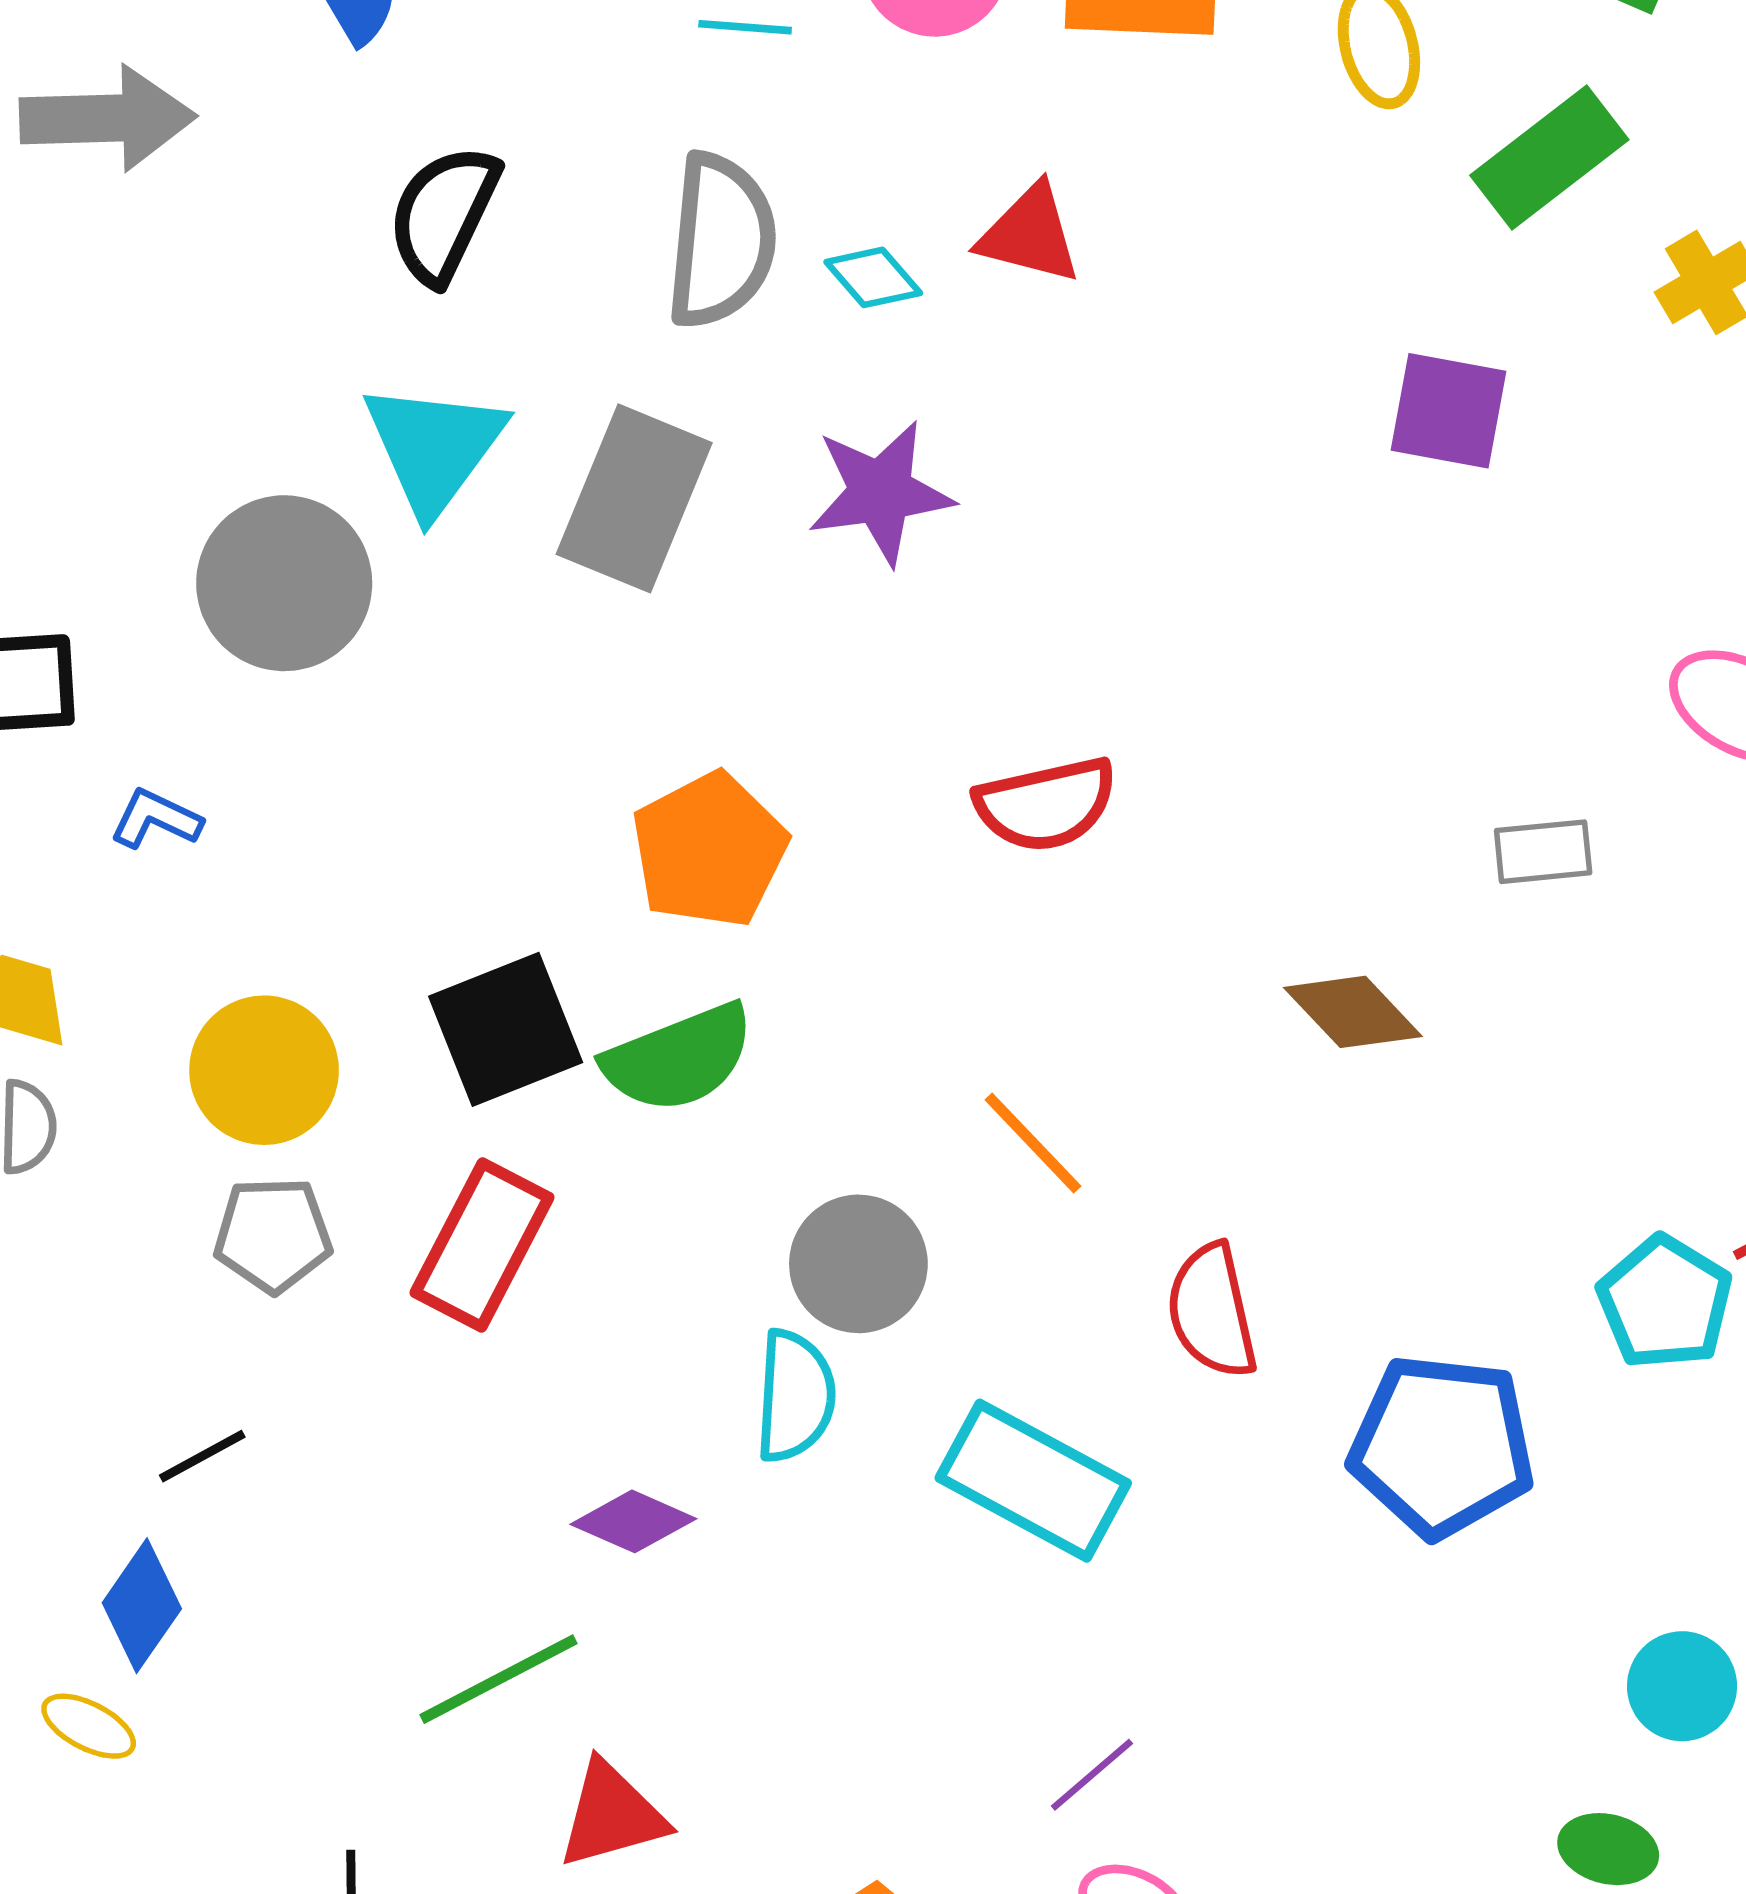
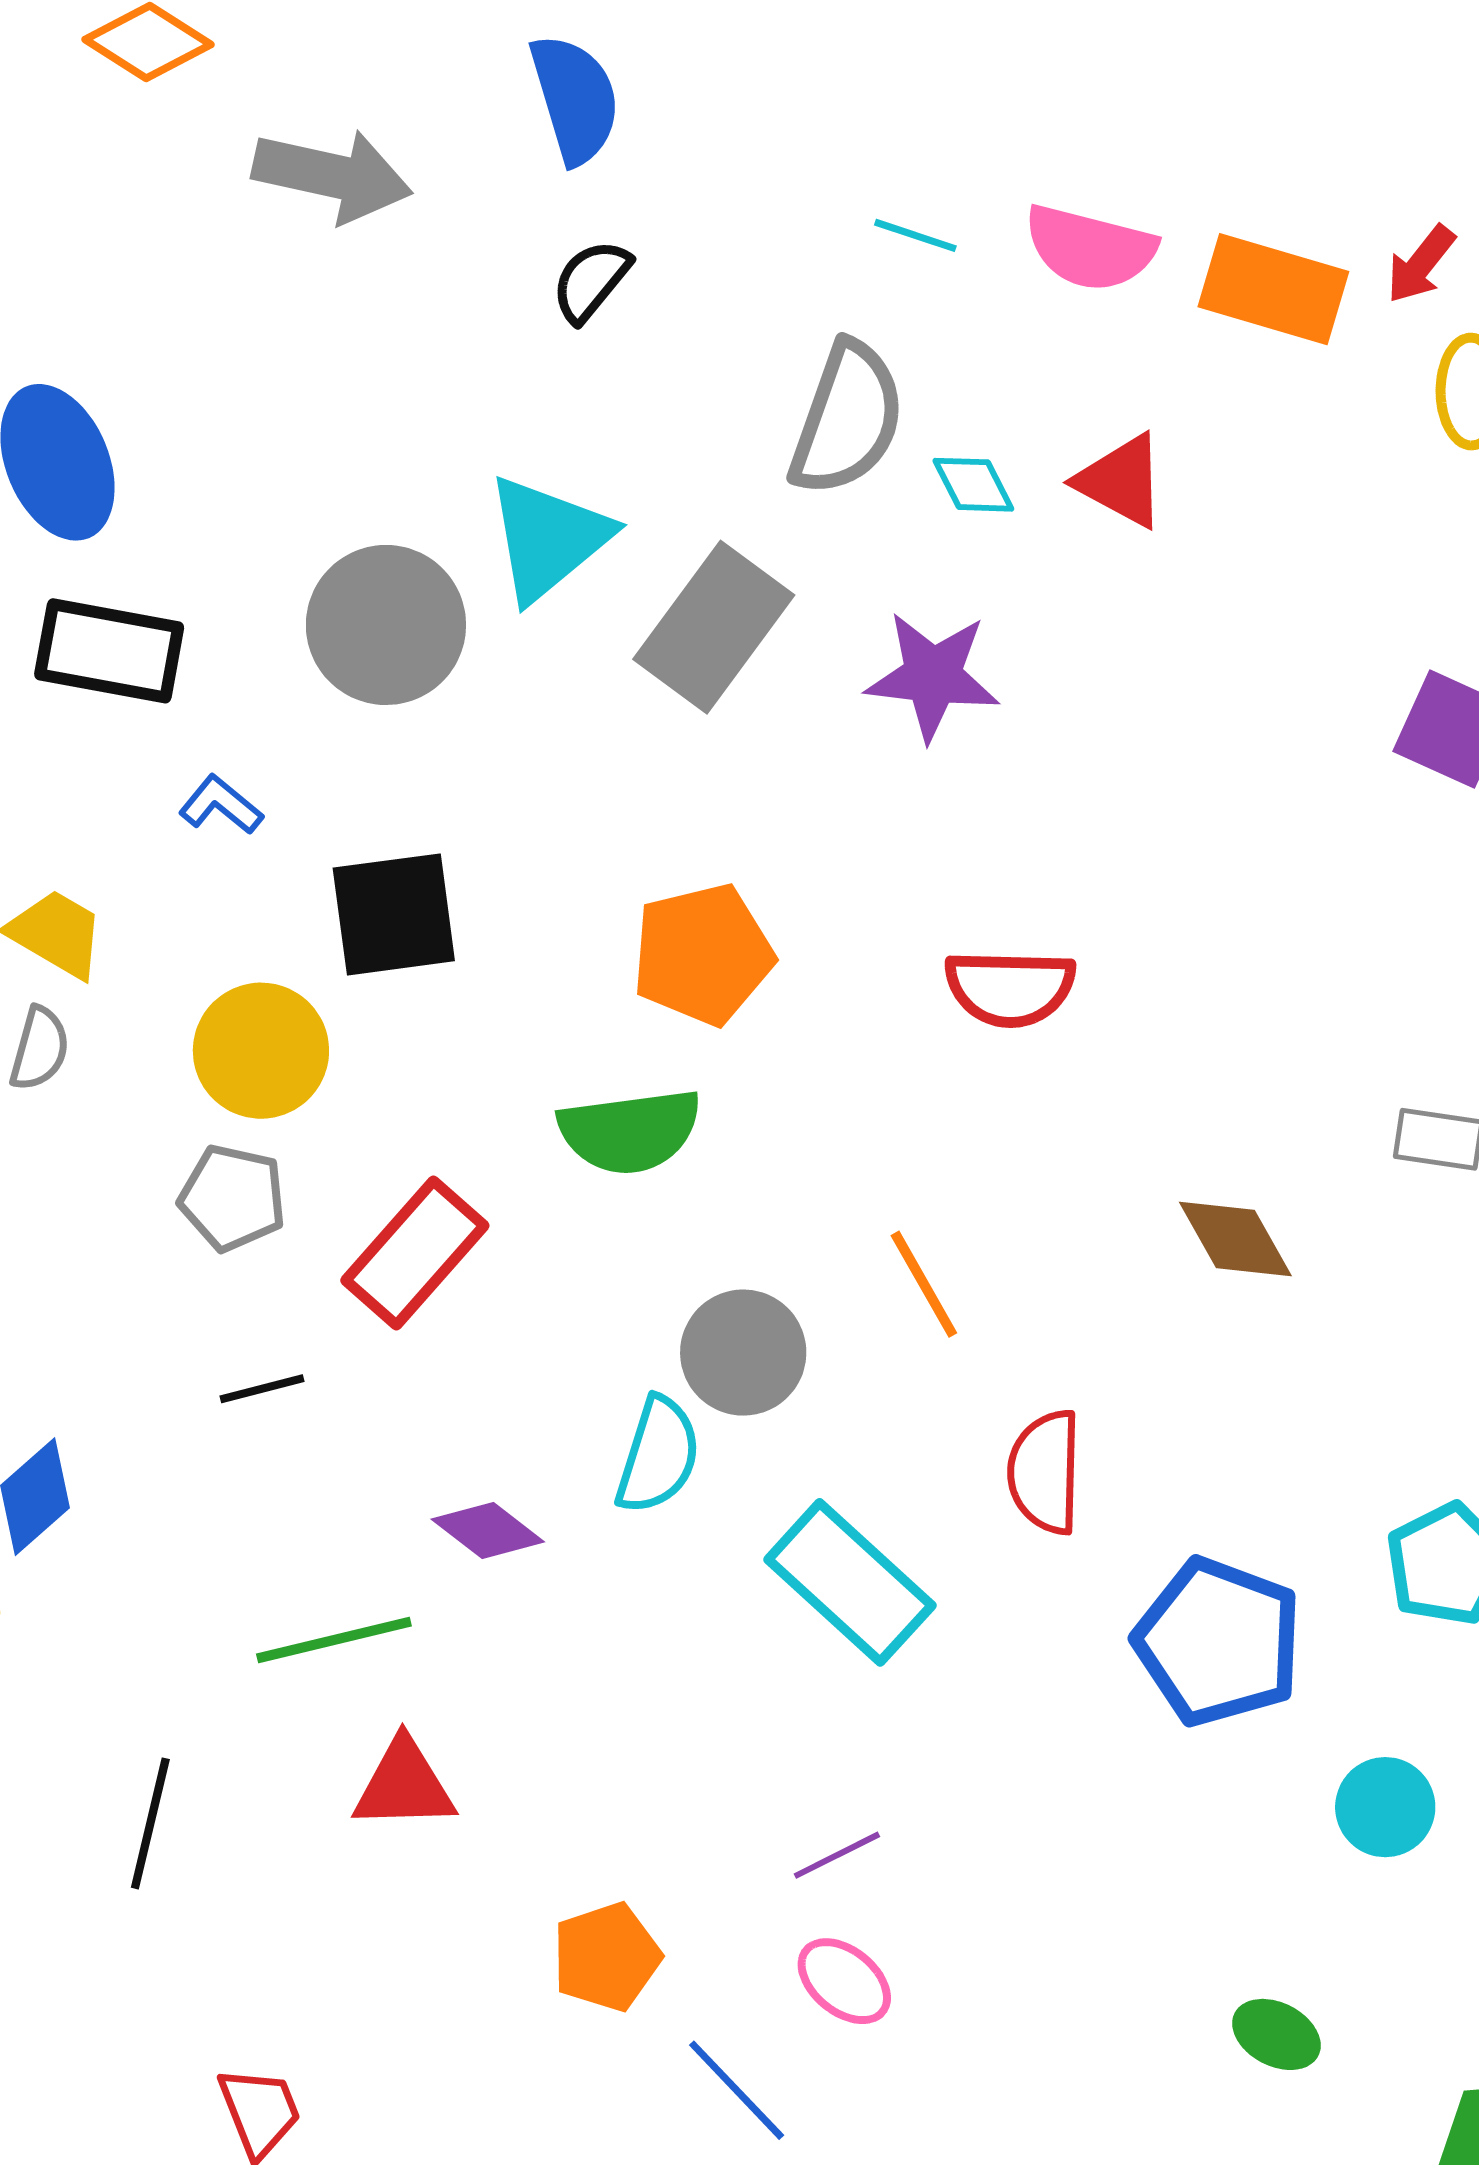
black semicircle: (444, 214) -> (591, 281), moved, size x0.7
black square: (506, 1029) -> (394, 914), moved
black line: (202, 1456) -> (262, 1389), moved
cyan circle: (1682, 1686) -> (1385, 1807), moved

